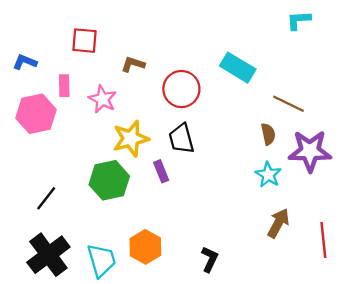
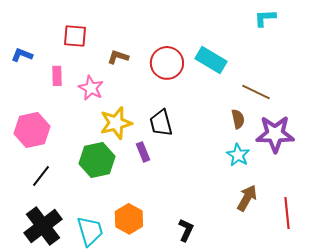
red circle: (181, 89) -> (167, 63), moved
pink hexagon: (36, 114) -> (32, 130), moved

